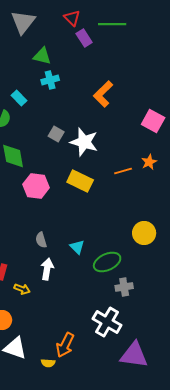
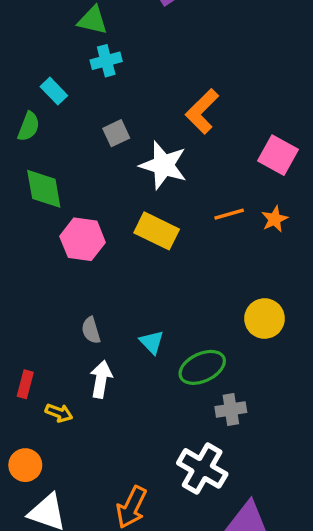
orange L-shape: (103, 94) -> (202, 111), moved
pink square: (153, 121) -> (278, 155), moved
gray square: (56, 134) -> (116, 133), moved, turned 35
orange star: (149, 162) -> (275, 219), moved

